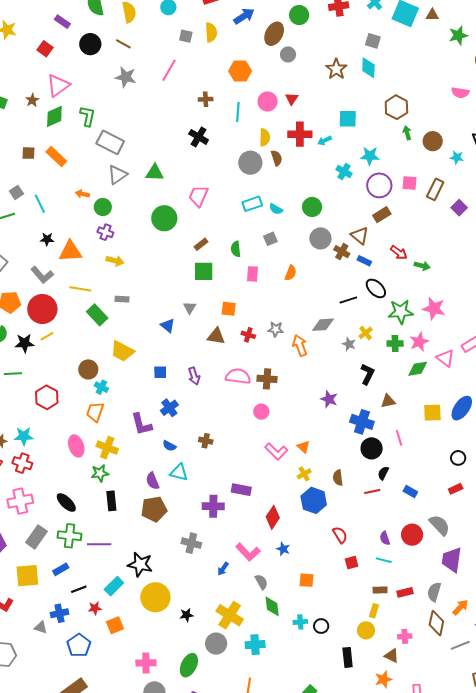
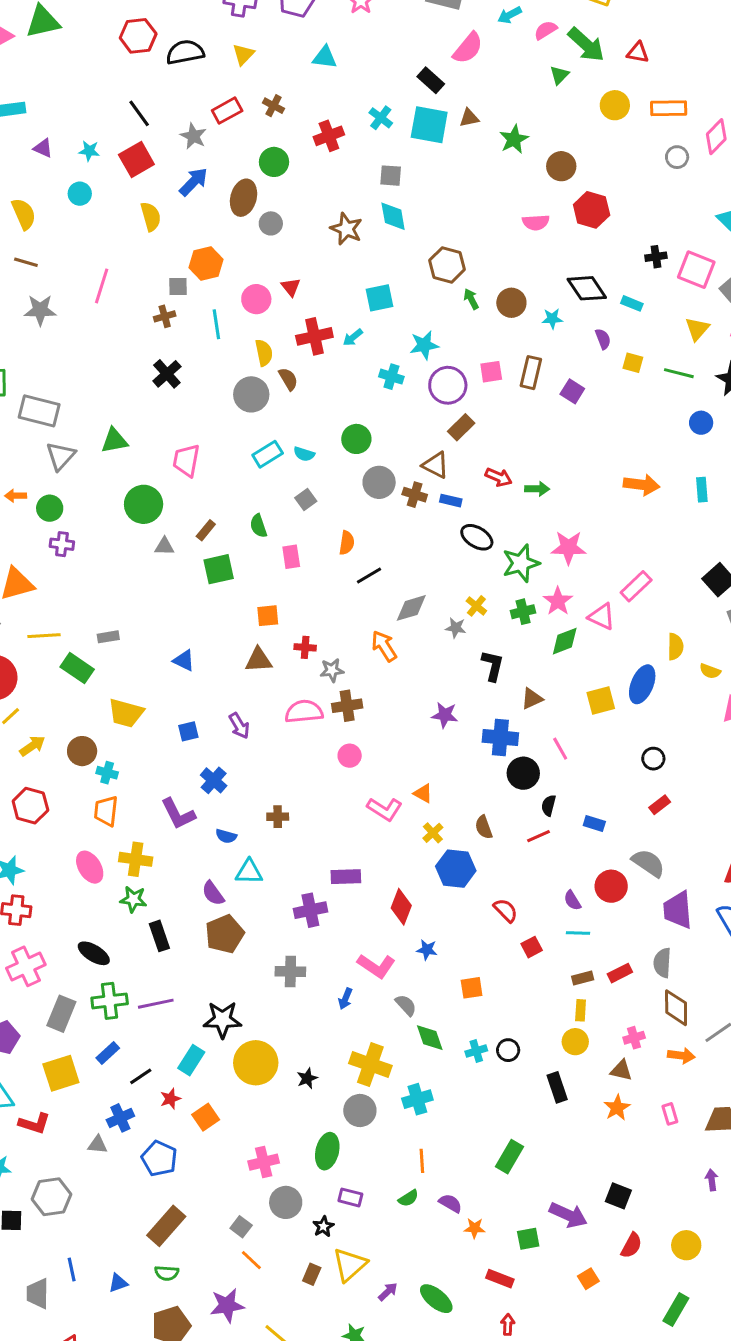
gray square: (186, 36) -> (178, 287), moved
black cross: (199, 137) -> (167, 374), turned 30
yellow arrow: (115, 261) -> (32, 746), moved, turned -36
black line: (348, 300) -> (369, 576), moved
gray triangle: (190, 308) -> (164, 546), moved, turned -48
gray star: (276, 329) -> (332, 670), moved
green star: (100, 473) -> (133, 899), turned 30
orange arrow: (460, 607) -> (681, 1056), moved, turned 66

